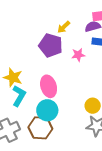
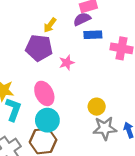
pink star: (78, 55) -> (67, 63), moved

